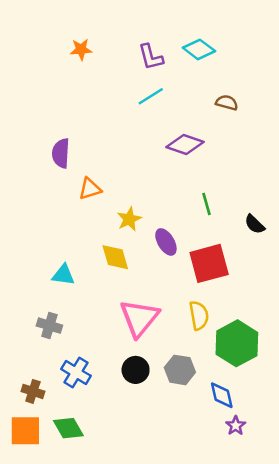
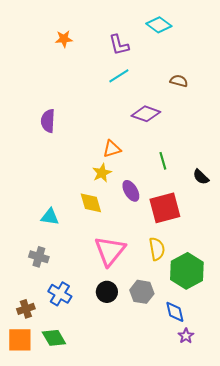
cyan diamond: (199, 49) -> (159, 25), moved
orange triangle: (90, 189) -> (112, 149), moved
brown cross: (33, 391) -> (26, 309), turned -36

